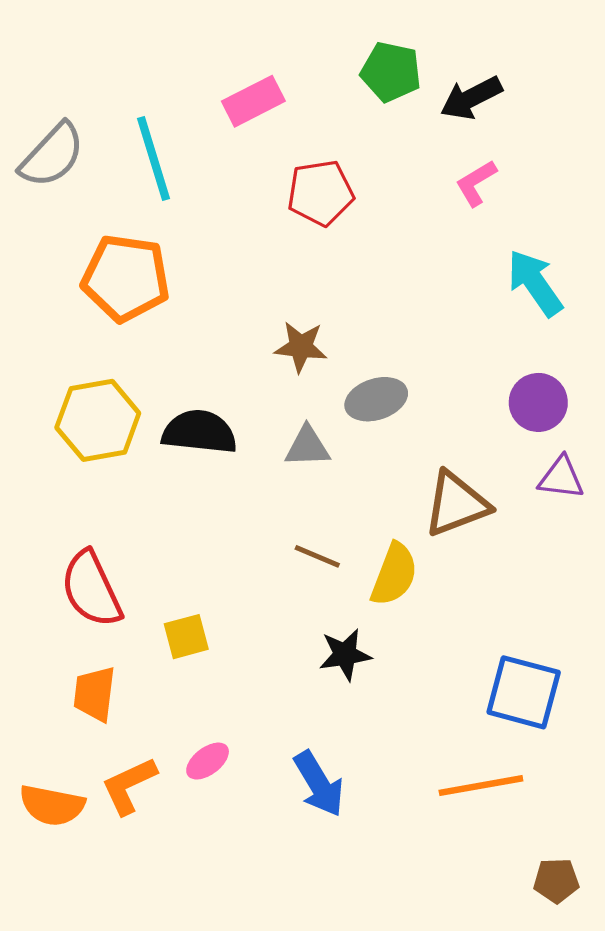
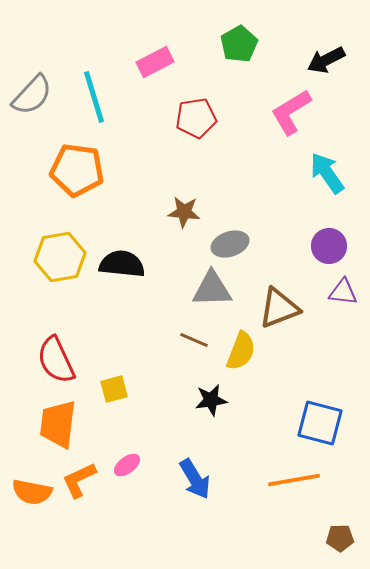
green pentagon: (391, 72) -> (239, 44), turned 30
black arrow: (471, 98) -> (326, 60), moved
pink L-shape: (476, 183) -> (291, 112), size x1.6
gray triangle: (307, 447) -> (212, 289), moved, size x1.4
orange trapezoid: (95, 694) -> (58, 424), size x1.4

